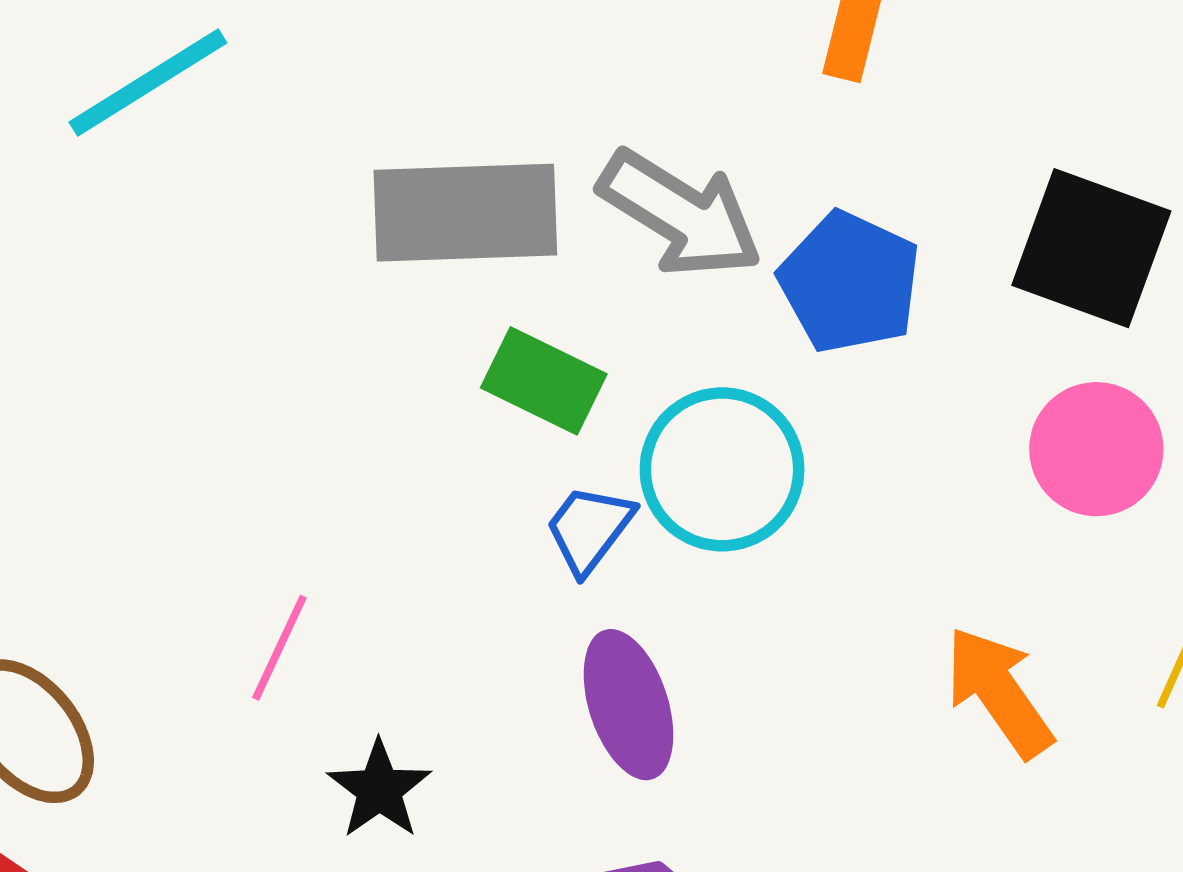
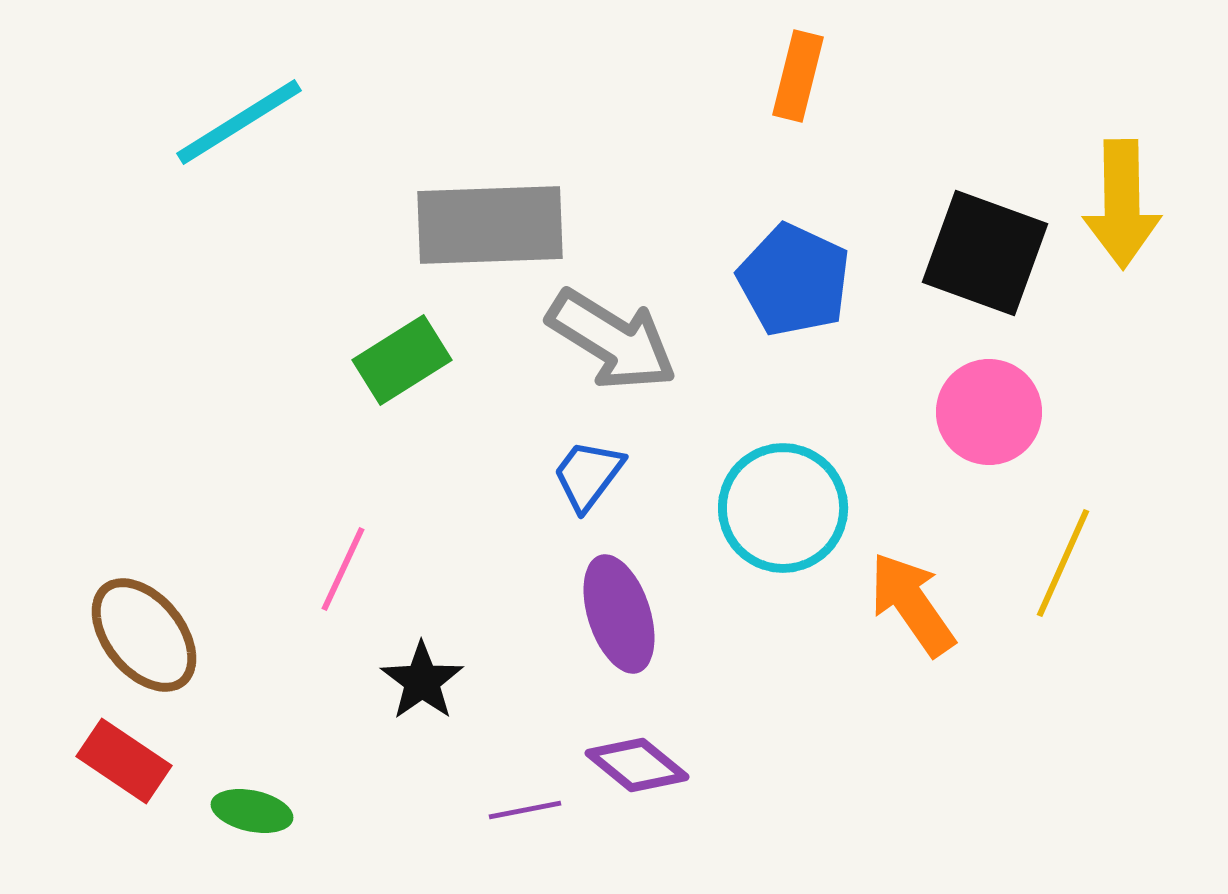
gray arrow: (680, 214) -> (612, 340), moved
green rectangle: (544, 381) -> (402, 360), moved, turned -58
cyan circle: (722, 469) -> (783, 508), moved

